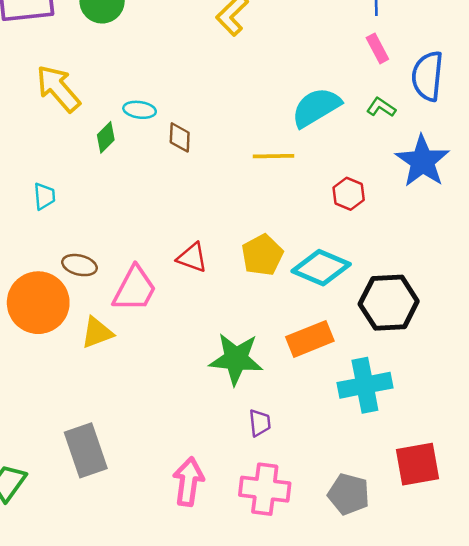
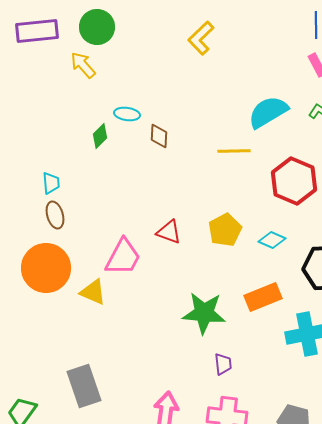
yellow arrow: (58, 89) -> (83, 65), moved, size x0.7
red hexagon: (349, 194) -> (294, 181), size x1.8
brown ellipse: (79, 265) -> (55, 215), moved, turned 60
cyan diamond: (321, 268) -> (272, 240), size x0.6
yellow triangle: (97, 333) -> (93, 292), turned 44

